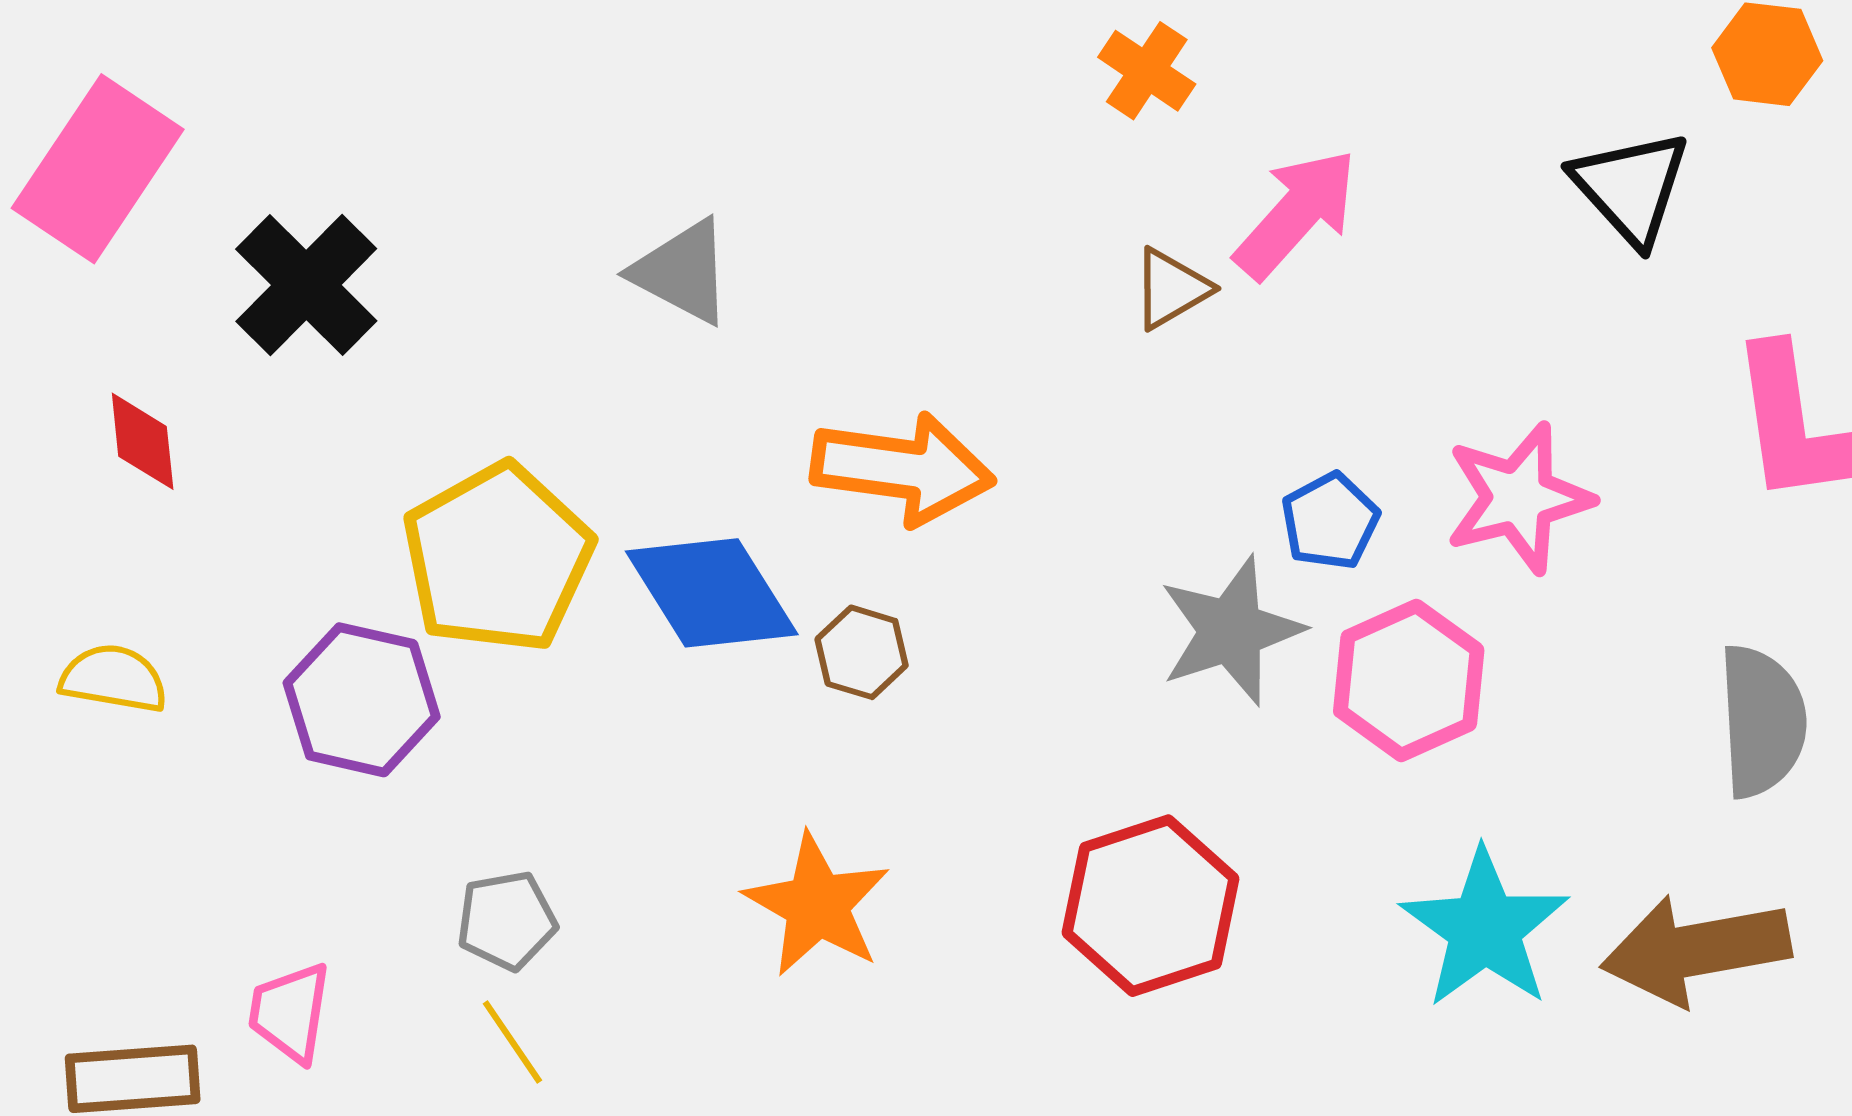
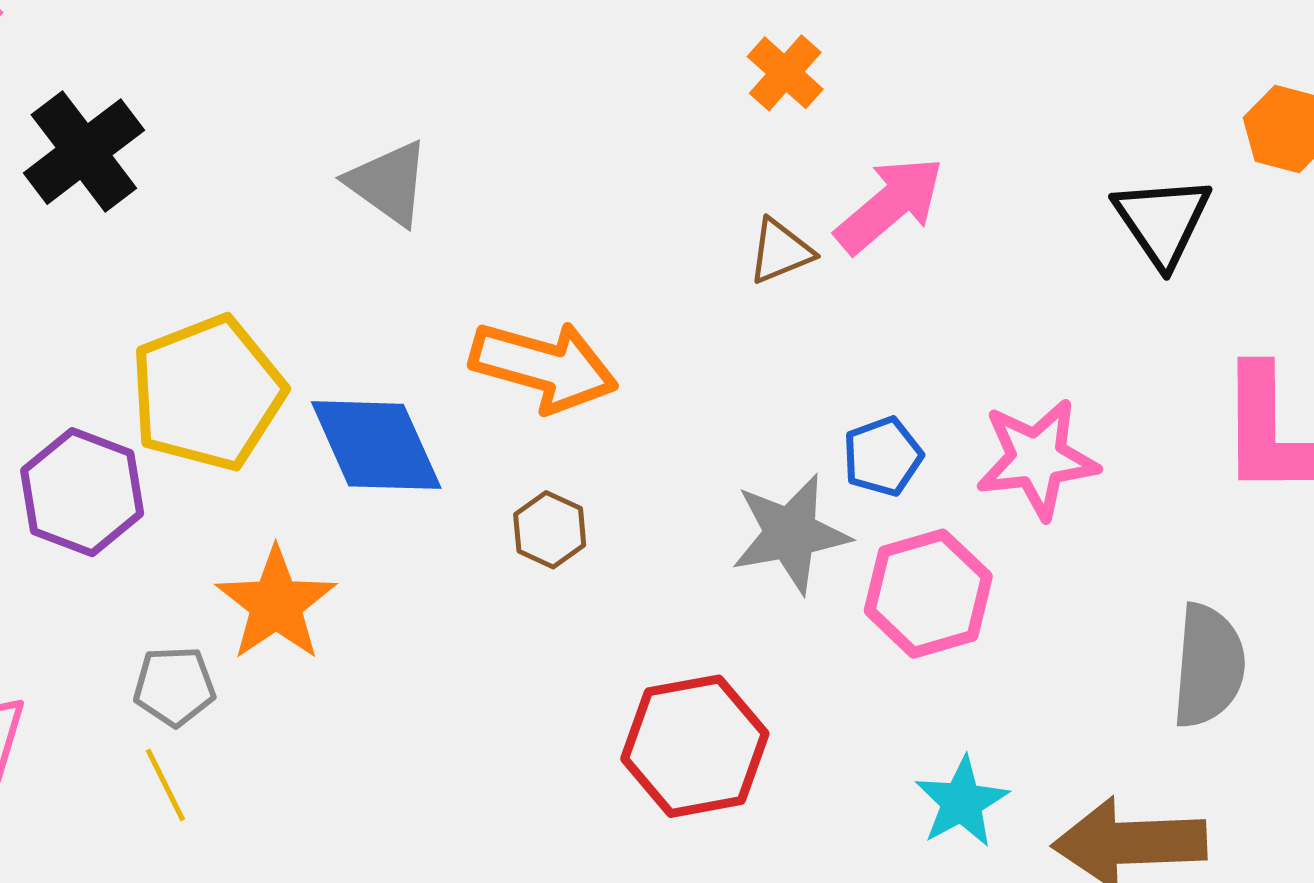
brown hexagon: (862, 652) -> (550, 530), moved
orange star: (817, 905) -> (276, 604), moved
cyan star: (1485, 928) -> (962, 802), size x0.7

